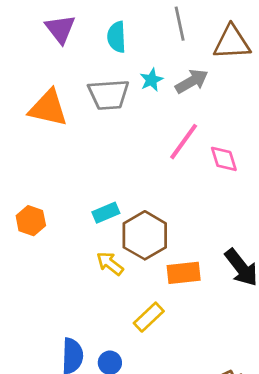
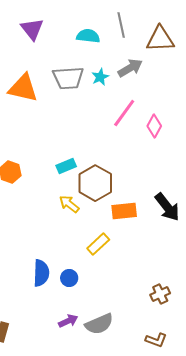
cyan semicircle: (117, 37) -> (88, 36), moved, turned 100
cyan star: (151, 80) -> (100, 77), moved
pink diamond: (224, 159) -> (154, 126), turned 45

